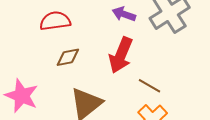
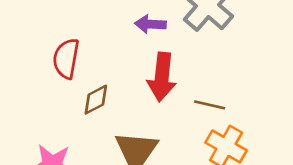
red semicircle: (55, 21) -> (66, 59), turned -56

